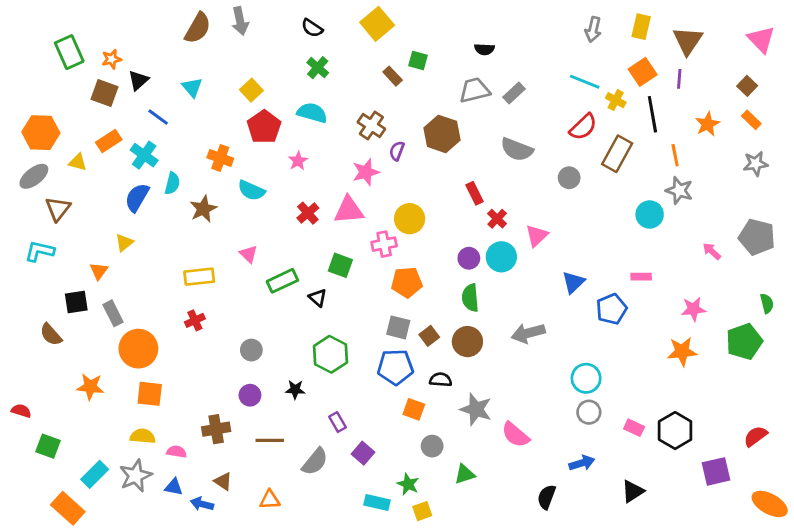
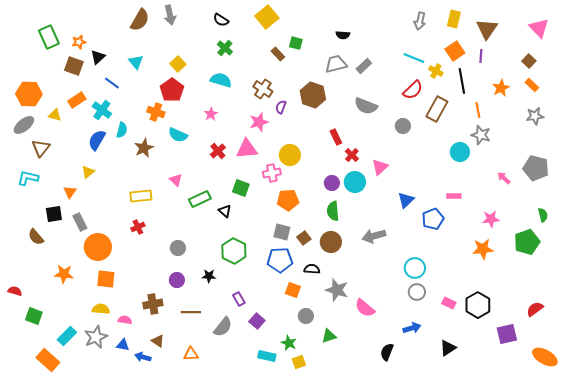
red pentagon: (264, 127) -> (172, 90), moved

